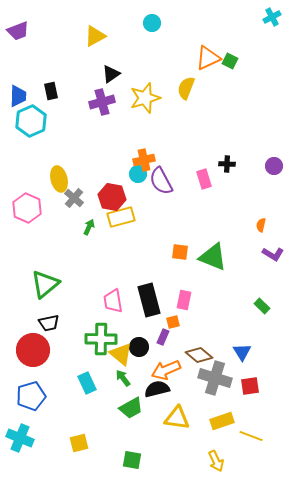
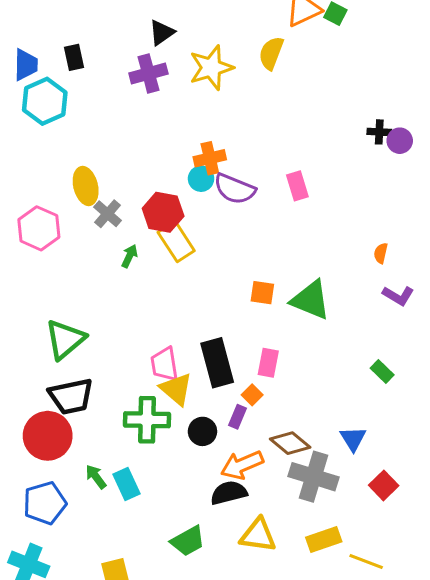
black cross: (227, 164) -> (379, 132), moved
purple circle: (274, 166) -> (400, 141), moved
purple semicircle: (161, 181) -> (235, 189), turned -40
yellow rectangle: (121, 217) -> (176, 241), turned 72
orange square: (173, 322) -> (252, 395), turned -32
black trapezoid: (49, 323) -> (71, 396), size x1.5
yellow triangle: (121, 354) -> (176, 389), moved
green arrow: (123, 378) -> (96, 477), moved
red square: (250, 386) -> (384, 485), moved, turned -36
green trapezoid: (131, 408) -> (188, 541), moved

